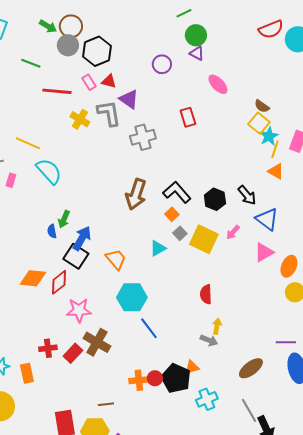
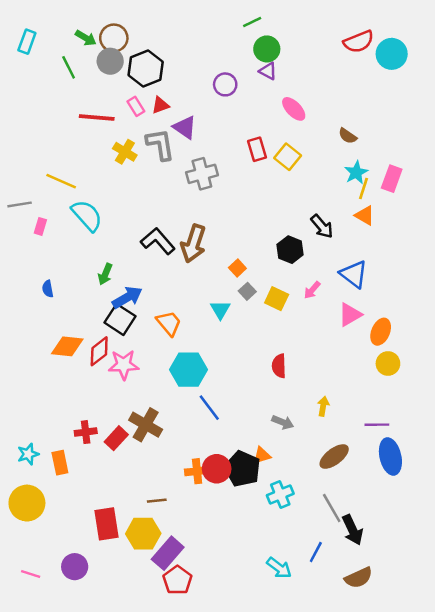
green line: (31, 63) -> (69, 67), moved, turned 42
red triangle: (109, 81) -> (160, 105), turned -35
yellow square: (259, 123) -> (288, 157), moved
black L-shape: (177, 192) -> (158, 241), moved
black arrow: (247, 195) -> (322, 226), moved
blue semicircle: (52, 231) -> (48, 289), moved
blue arrow: (82, 238) -> (127, 297), turned 30
yellow square: (204, 239) -> (277, 299), size x0.7
cyan triangle: (158, 248) -> (220, 310), turned -30
pink star: (79, 310) -> (124, 365), moved
yellow arrow: (217, 326) -> (323, 406), moved
red circle: (155, 378) -> (217, 469), size x1.5

